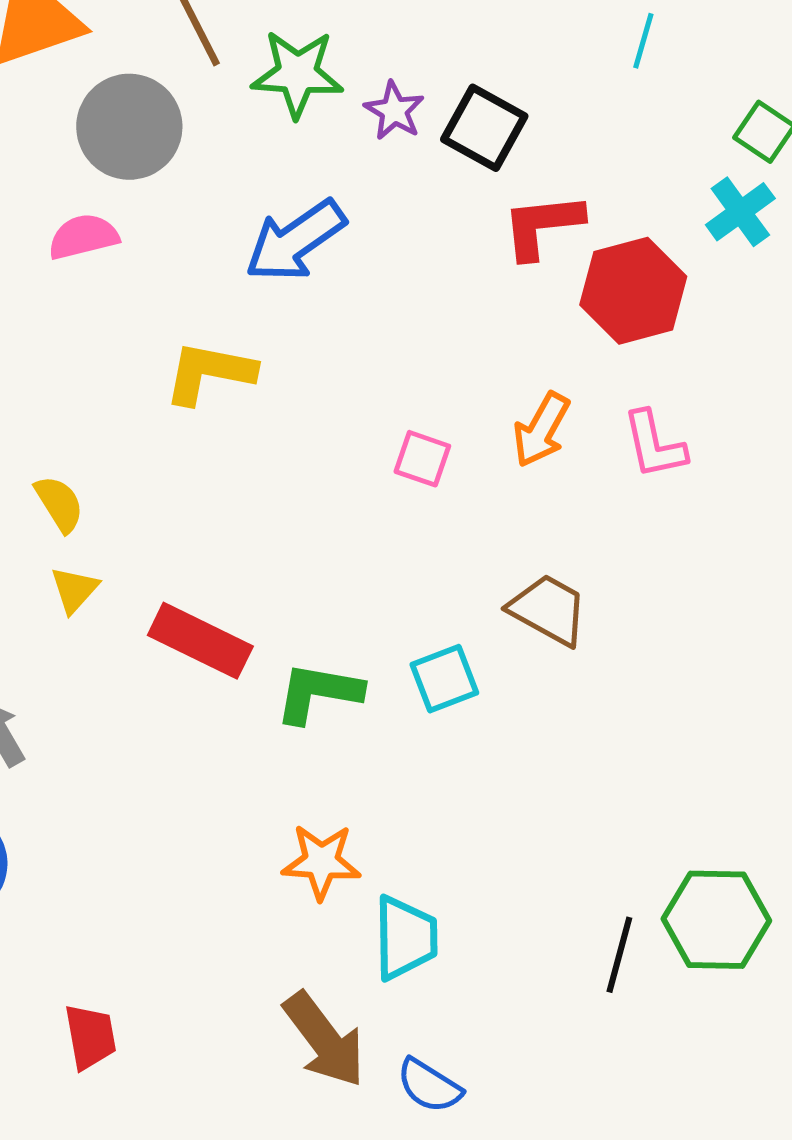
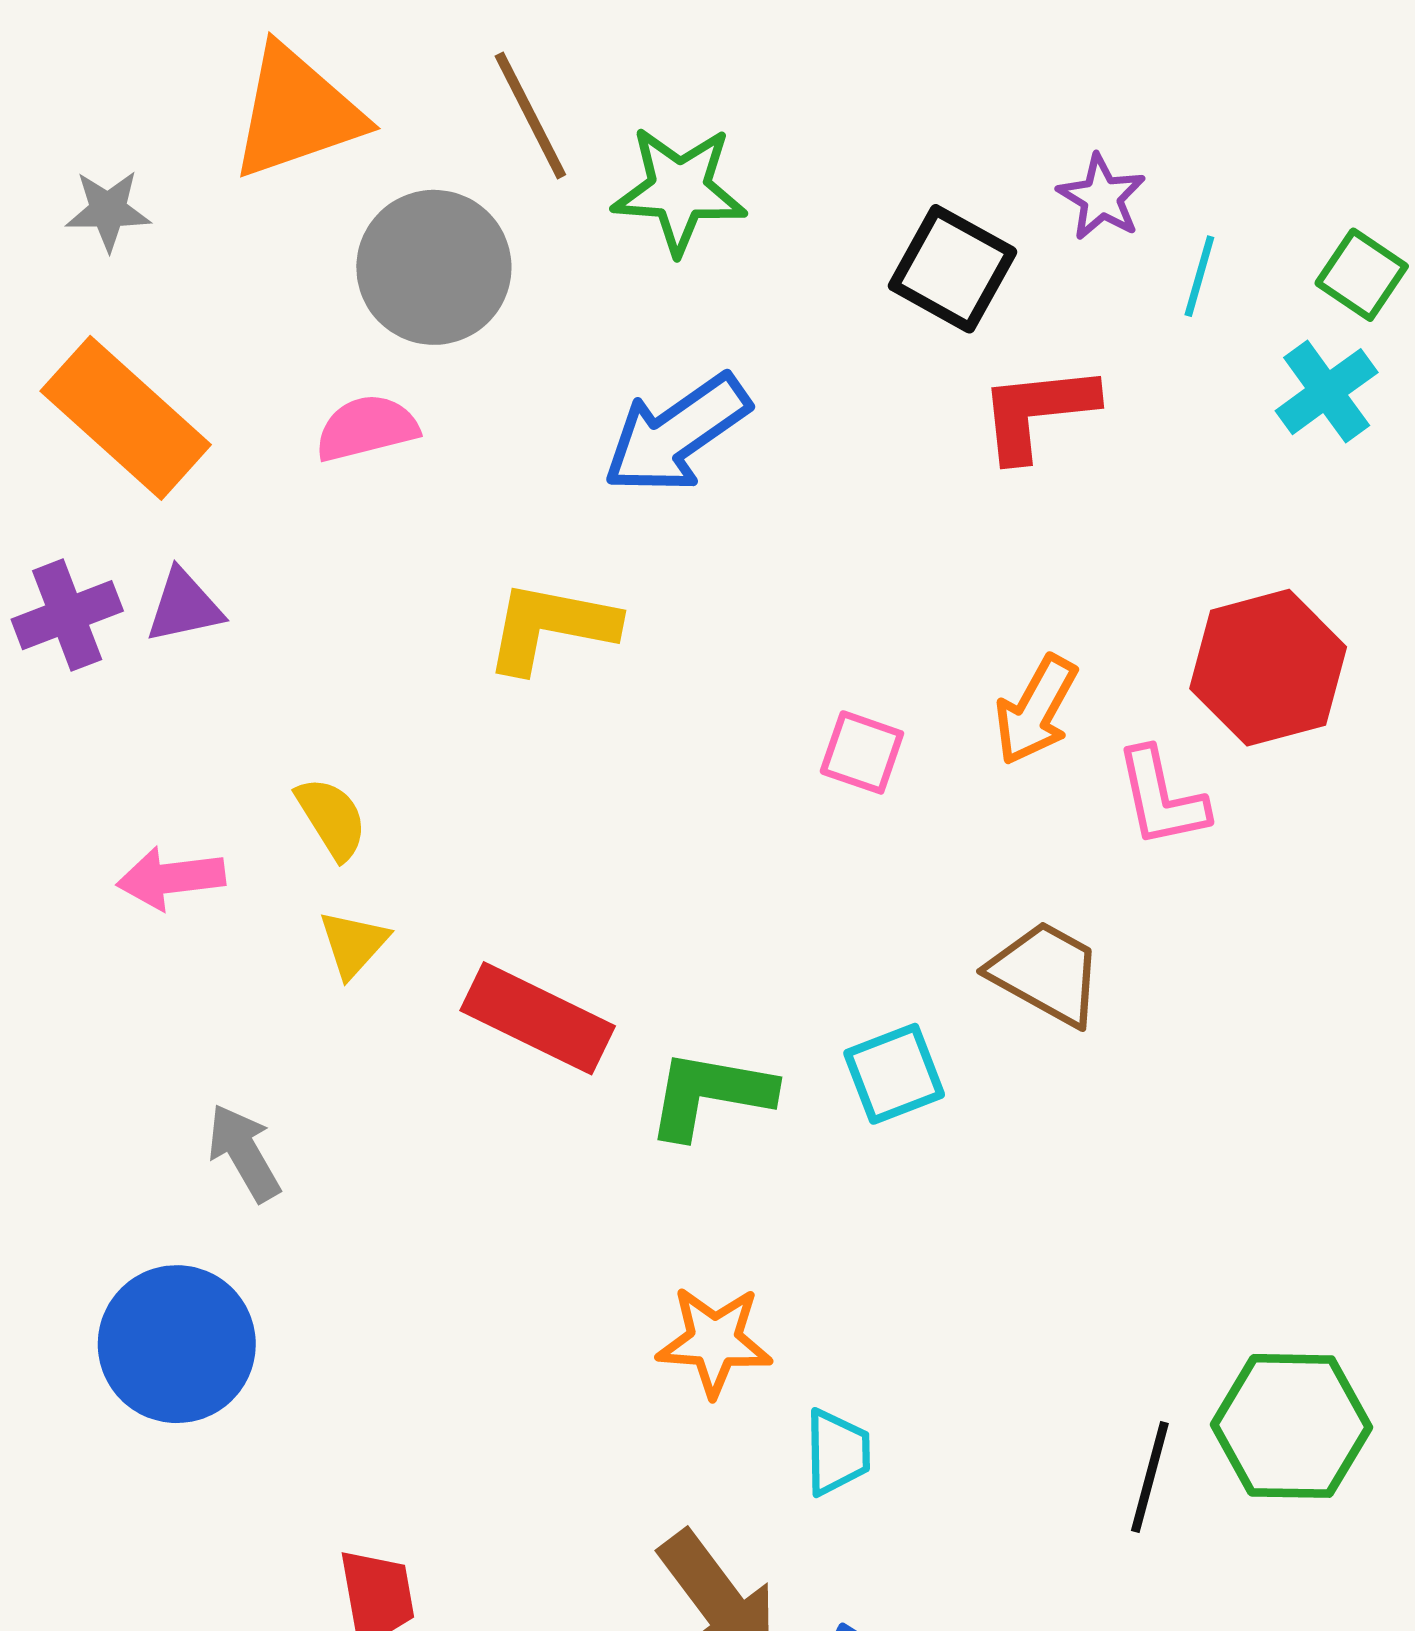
cyan line: (643, 41) -> (1199, 276), moved
purple star: (394, 111) -> (1102, 197), moved
red hexagon: (633, 291) -> (1268, 668), moved
pink L-shape: (654, 445) -> (1161, 798), moved
cyan trapezoid: (405, 938) -> (837, 1452), size x0.7

